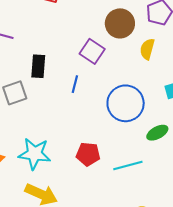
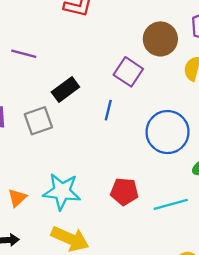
black rectangle: (38, 66) -> (65, 89), turned 50

